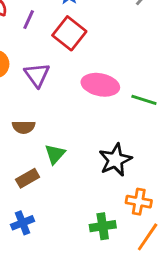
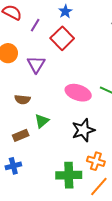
pink ellipse: (100, 85) -> (78, 93), moved
green cross: (103, 226) -> (69, 175), size x1.4

